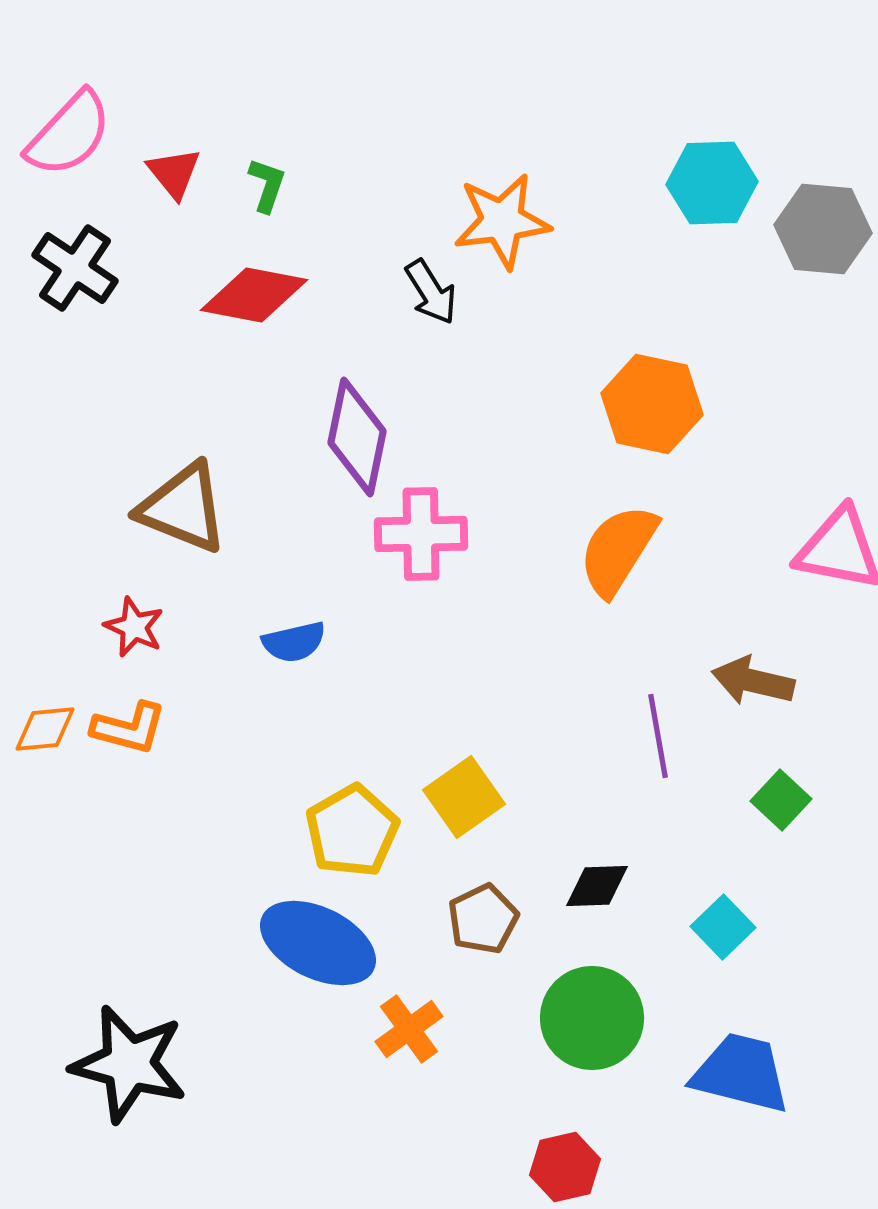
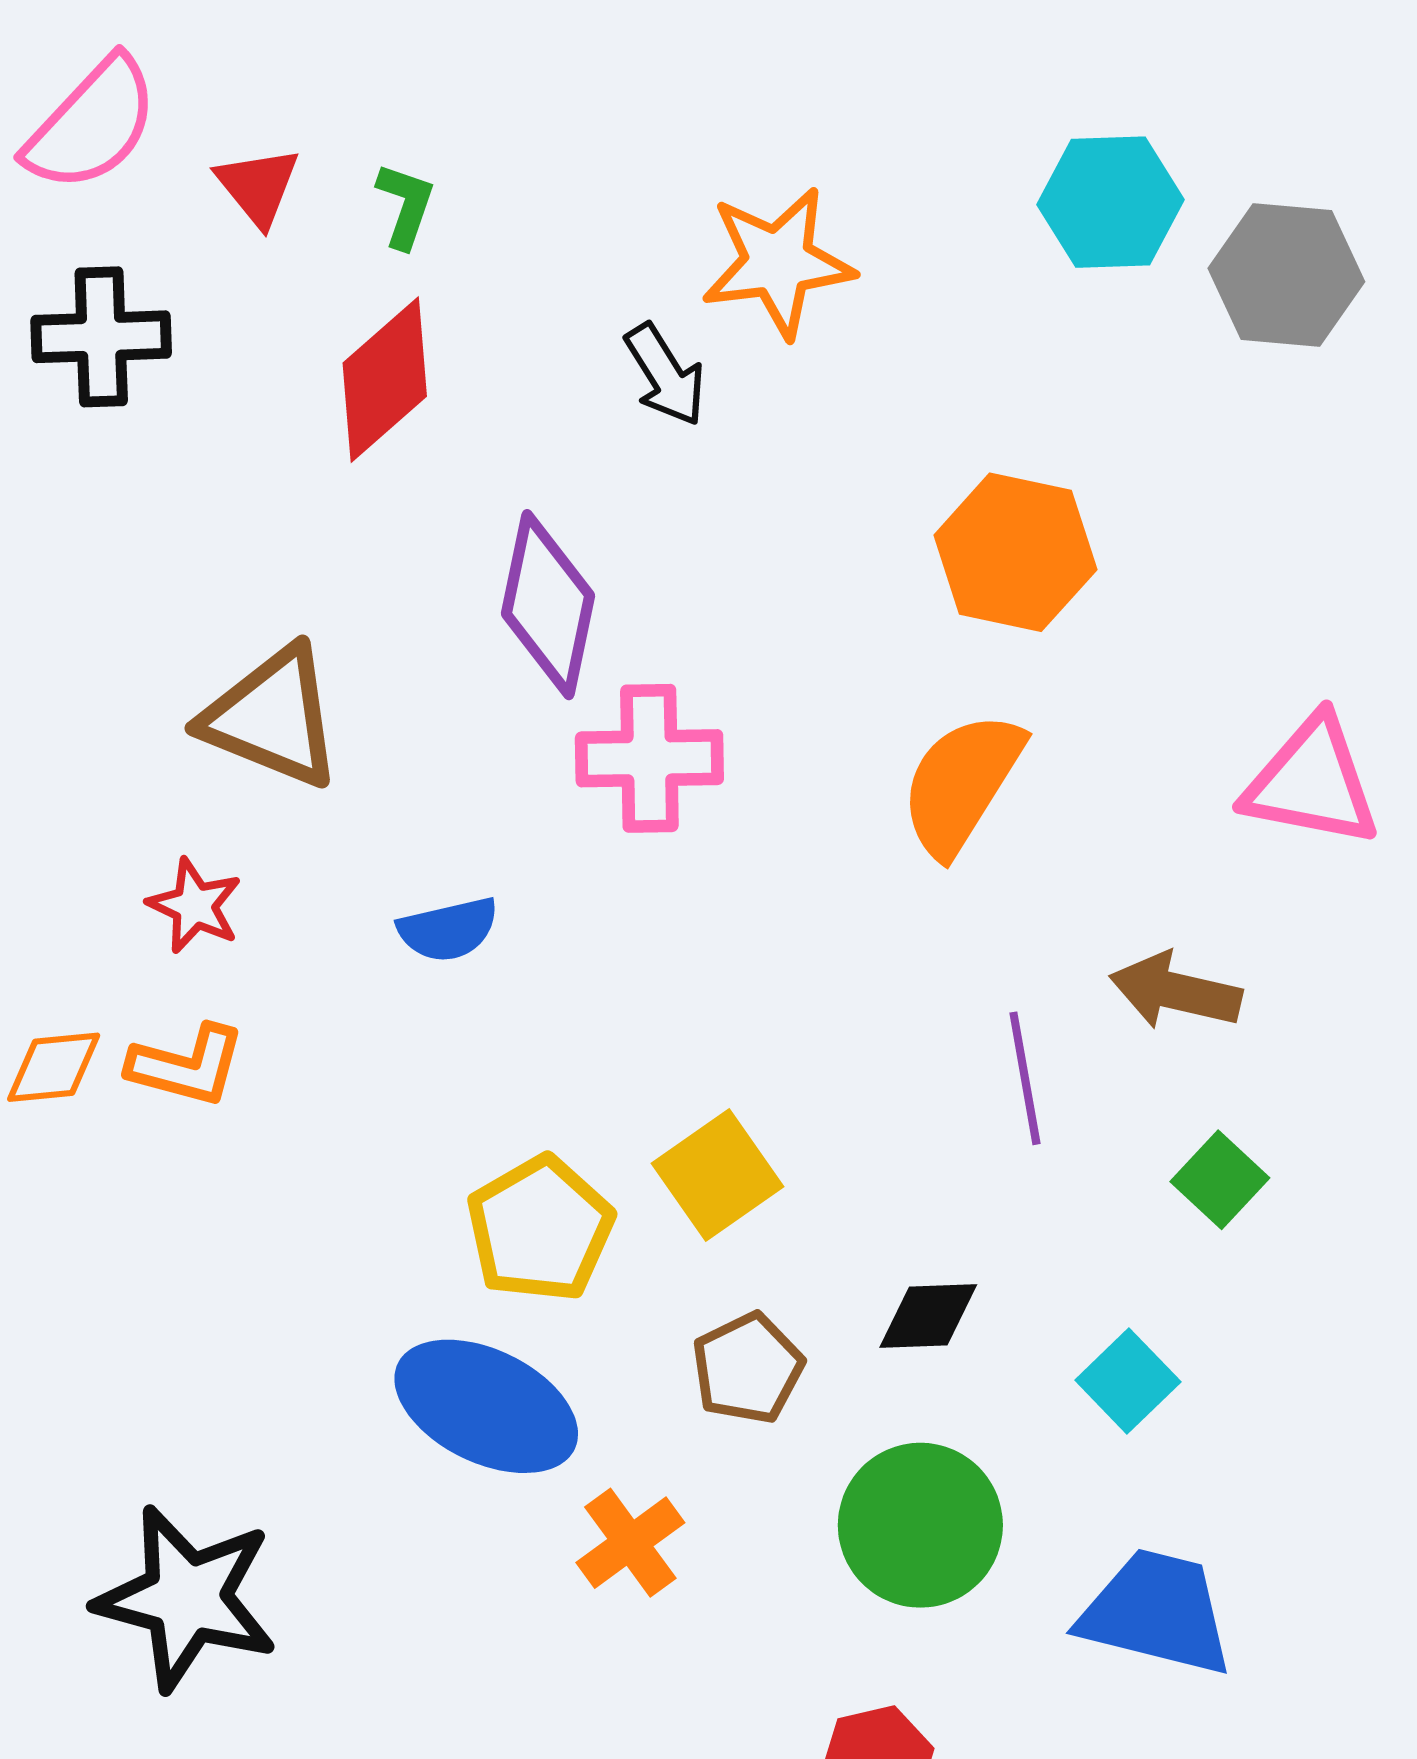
black cross: (75, 268) -> (101, 337), turned -36
red diamond: (254, 295) -> (385, 380), turned -52

